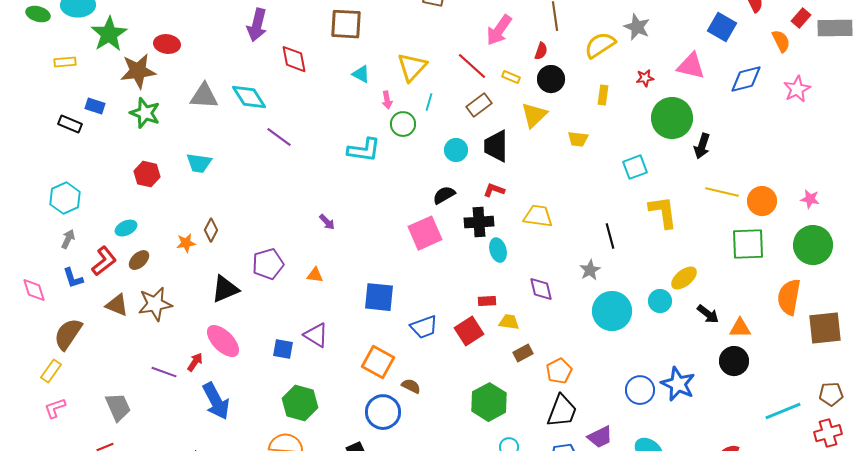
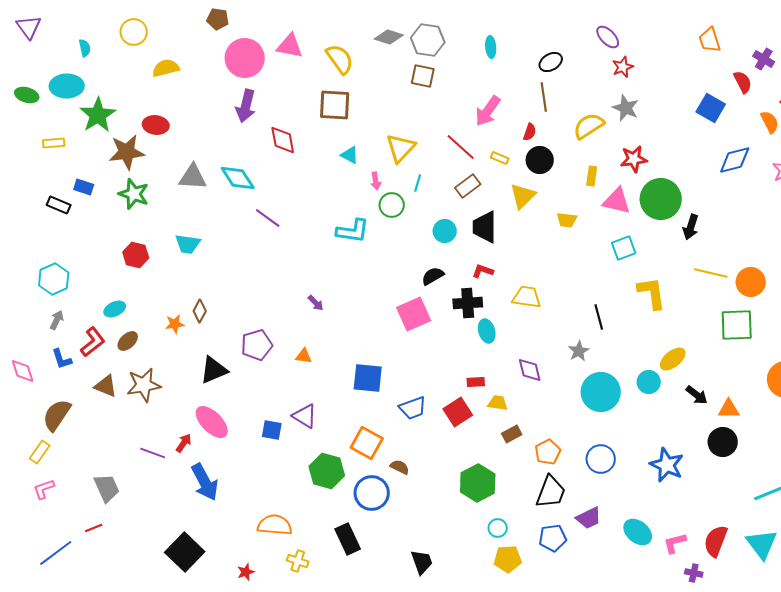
pink triangle: (691, 66) -> (617, 201), moved
red star: (645, 78) -> (634, 159), size x1.5
blue circle: (640, 390) -> (601, 459), moved
green hexagon: (300, 403) -> (327, 471), moved

